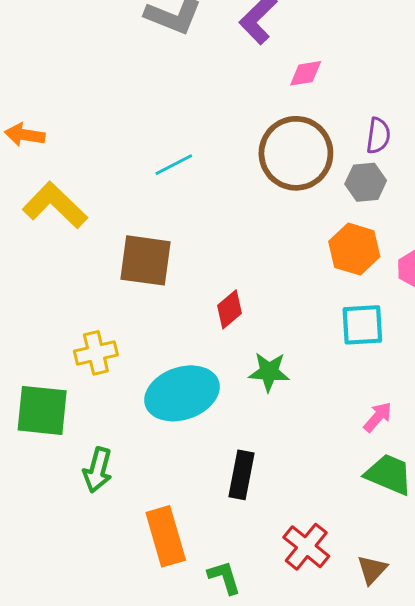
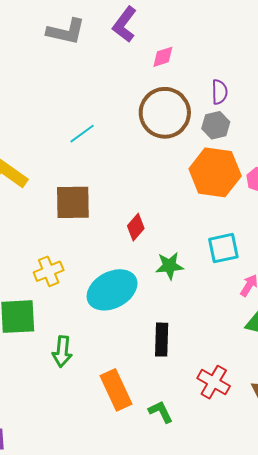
orange hexagon: (354, 249) -> (215, 172), size x1.4
cyan square: (362, 325) -> (223, 248), moved

